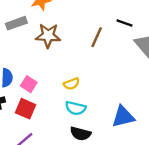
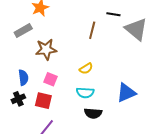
brown star: (48, 36) -> (46, 49), moved
pink square: (29, 84) -> (50, 79), moved
yellow semicircle: (72, 84) -> (86, 69), moved

